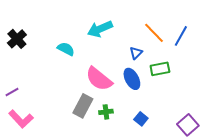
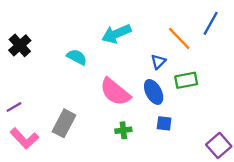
blue line: (181, 36) -> (211, 23), moved
gray rectangle: (83, 106) -> (64, 123), moved
blue square: (141, 119) -> (164, 123), moved, turned -32

